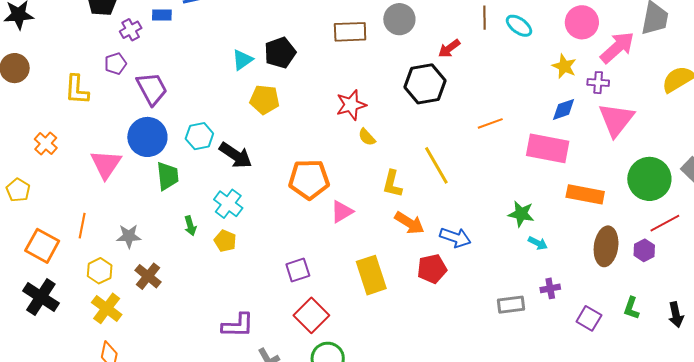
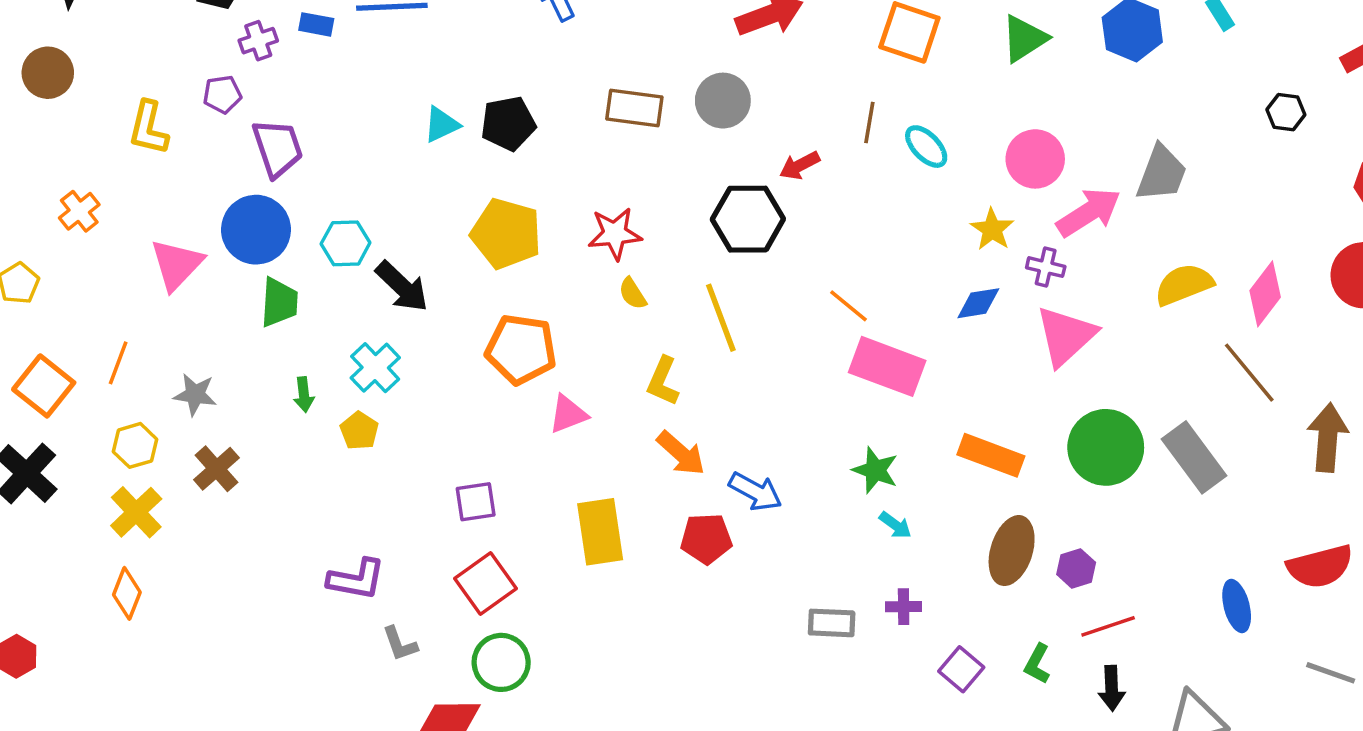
yellow pentagon: (265, 100) -> (506, 234), moved, size x1.4
orange line: (490, 123) -> (848, 306), turned 50
pink rectangle: (548, 148) -> (887, 366), moved
yellow line: (436, 165) -> (721, 318), moved
red line: (665, 223) -> (1108, 626), moved

